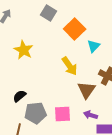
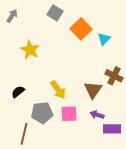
cyan triangle: (94, 46) -> (104, 39), moved
yellow arrow: (70, 66) -> (58, 90), moved
black semicircle: (20, 96) -> (18, 92), moved

